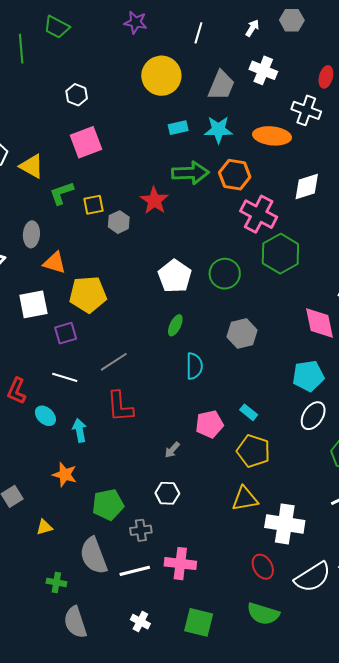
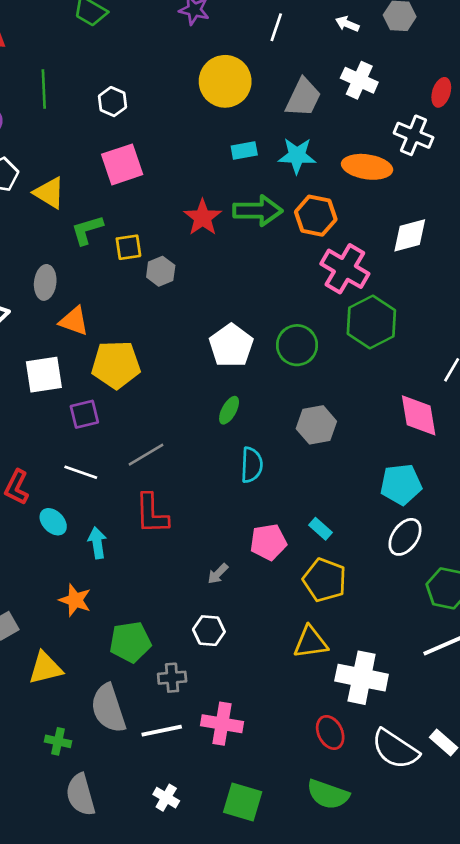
white arrow: (252, 28) -> (347, 24), turned -102
green line: (21, 49) -> (44, 89), moved
red star: (154, 200) -> (203, 217), moved
yellow triangle: (44, 527) -> (45, 668), size x1.6
white semicircle: (313, 577) -> (395, 749), turned 63

